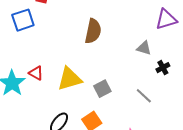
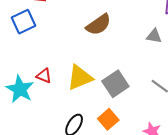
brown semicircle: (93, 31) -> (99, 25), turned 50
gray square: (102, 89) -> (115, 84), size x1.4

